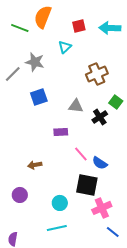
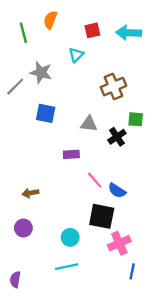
orange semicircle: (43, 17) -> (50, 20), size x0.7
green line: (20, 28) -> (23, 33), turned 54
blue square: (39, 97) -> (46, 113), turned 30
green square: (116, 102) -> (136, 119), turned -32
brown arrow: (35, 165) -> (30, 193), moved
blue line: (113, 232) -> (132, 271), turned 64

